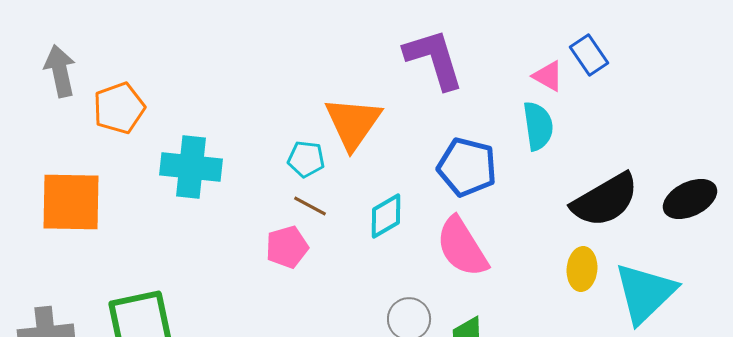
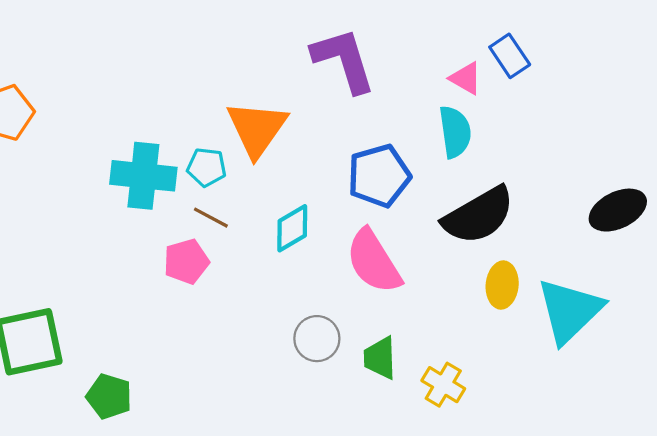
cyan cross: (191, 167) -> (143, 176), moved
blue pentagon: (467, 167) -> (379, 176), turned -30
black semicircle: (605, 200) -> (479, 215), moved

